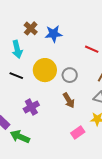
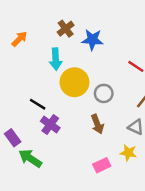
cyan arrow: (17, 49) -> (56, 59), moved
black line: (16, 76) -> (38, 104), moved
purple cross: (31, 107) -> (50, 125), turned -35

